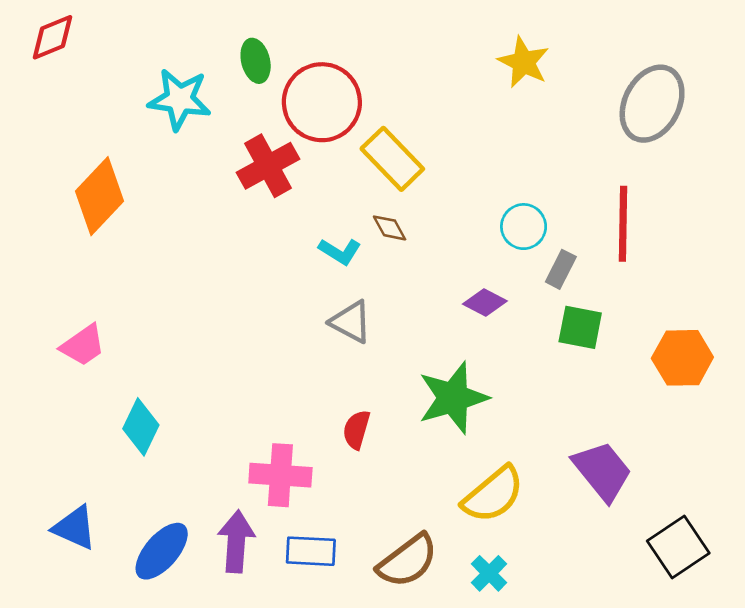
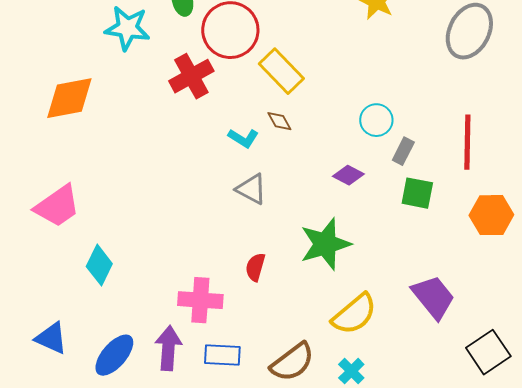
orange diamond: (99, 196) -> (69, 98), turned 36
red line: (623, 224) -> (467, 142), moved
pink trapezoid: (83, 345) -> (57, 206), size x1.4

